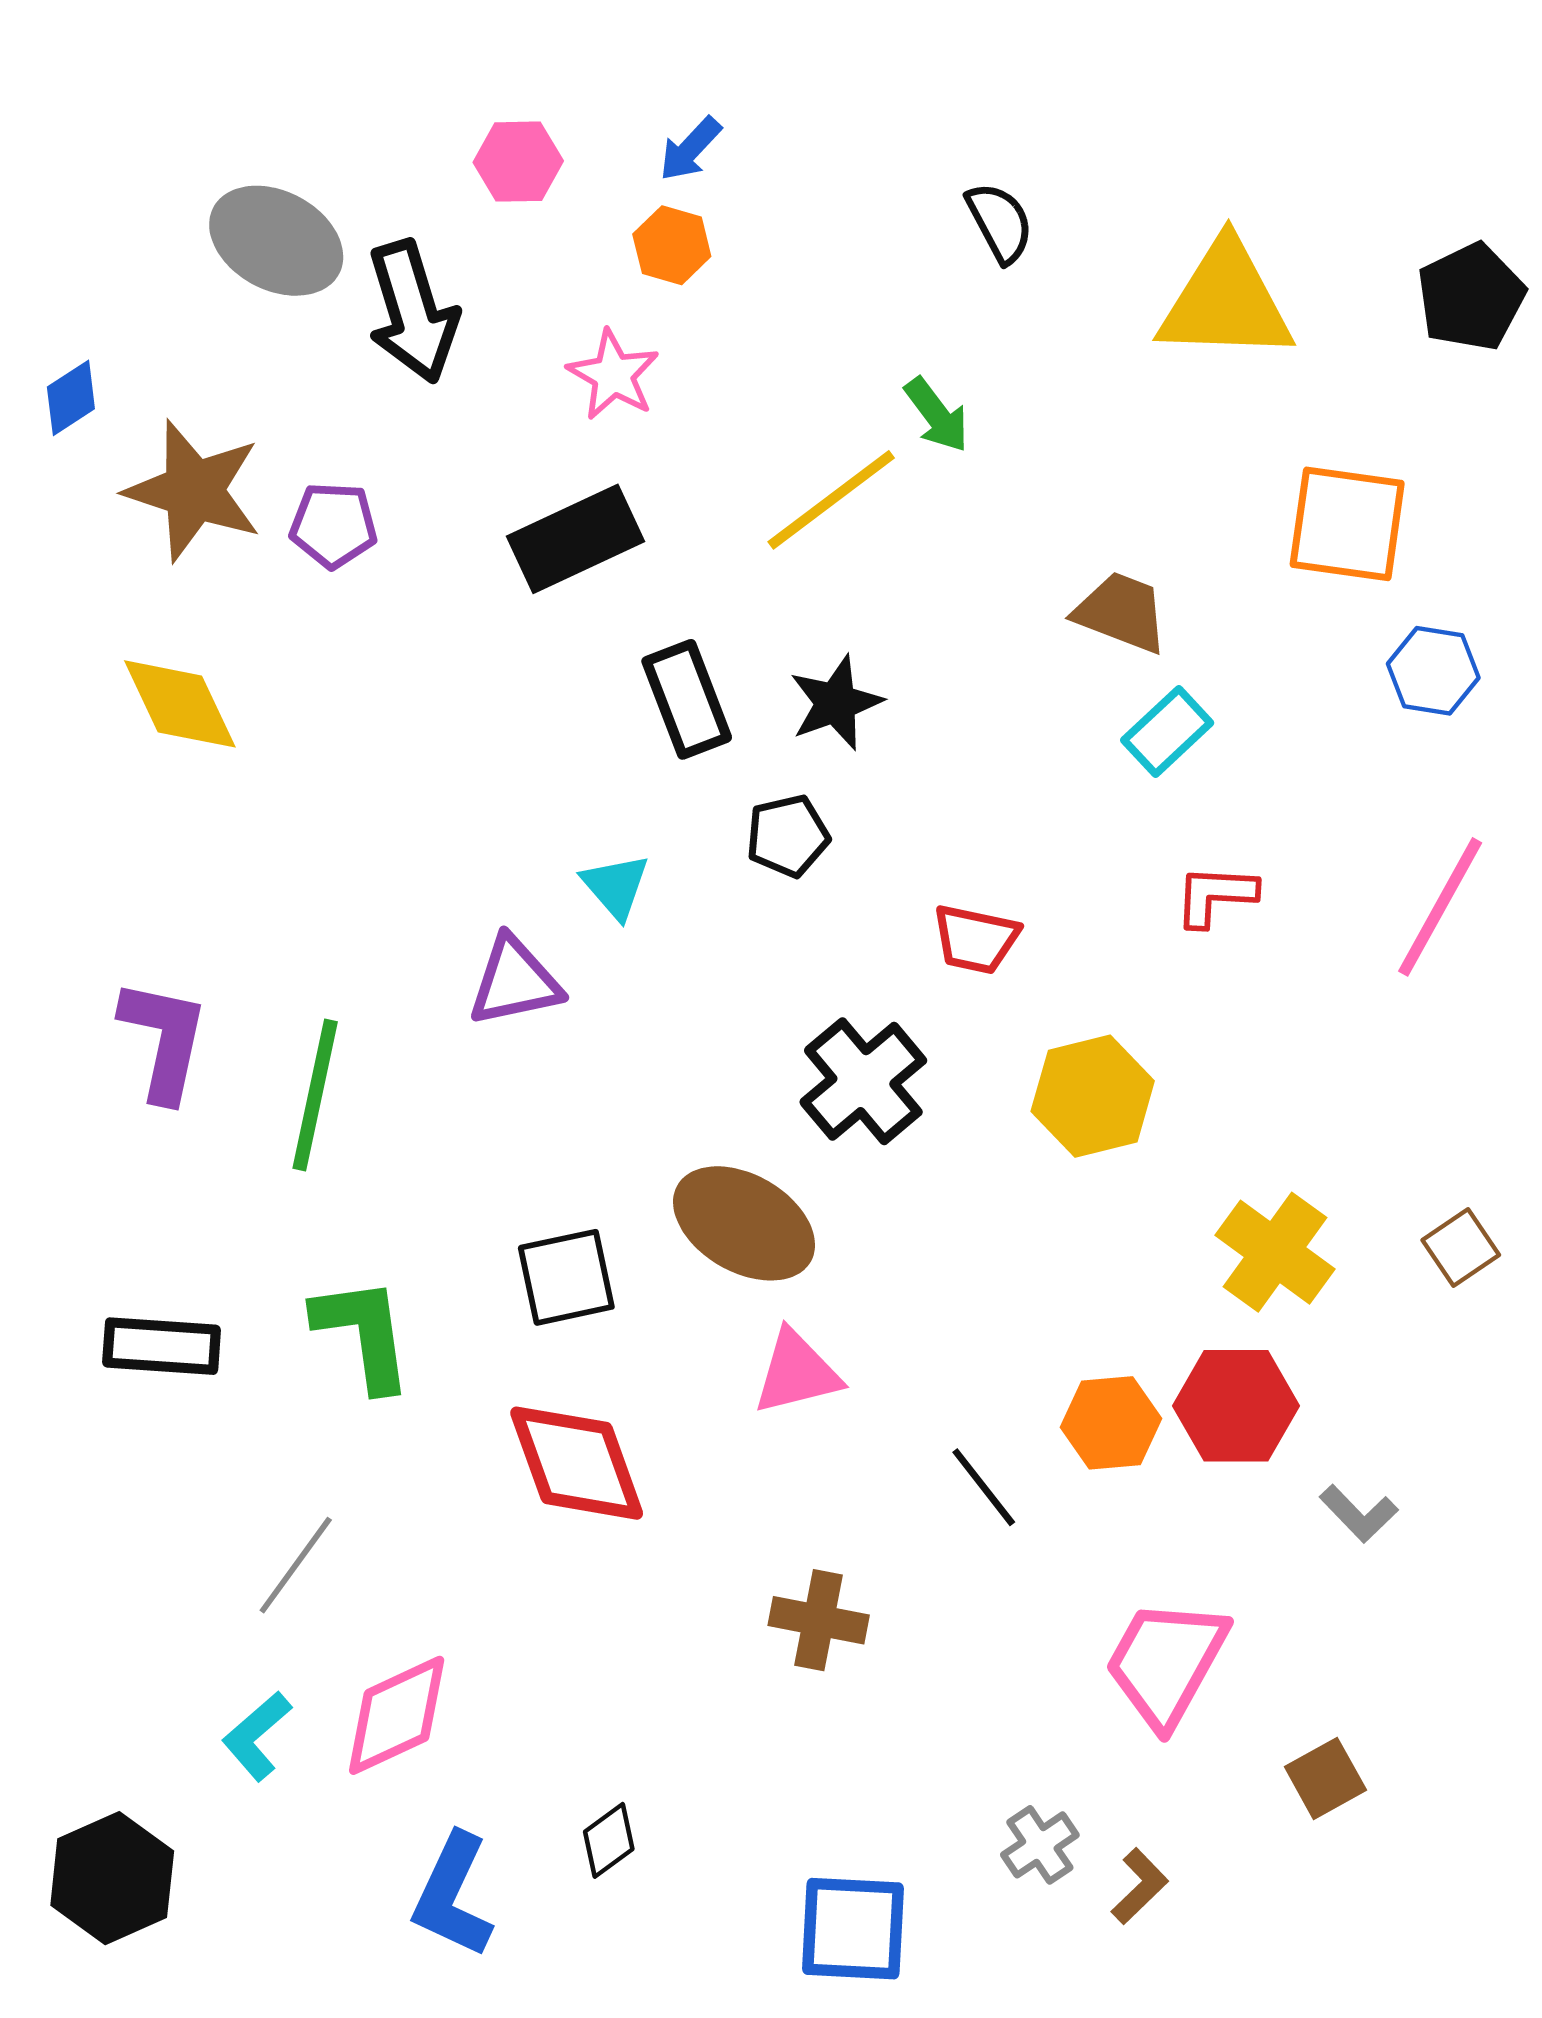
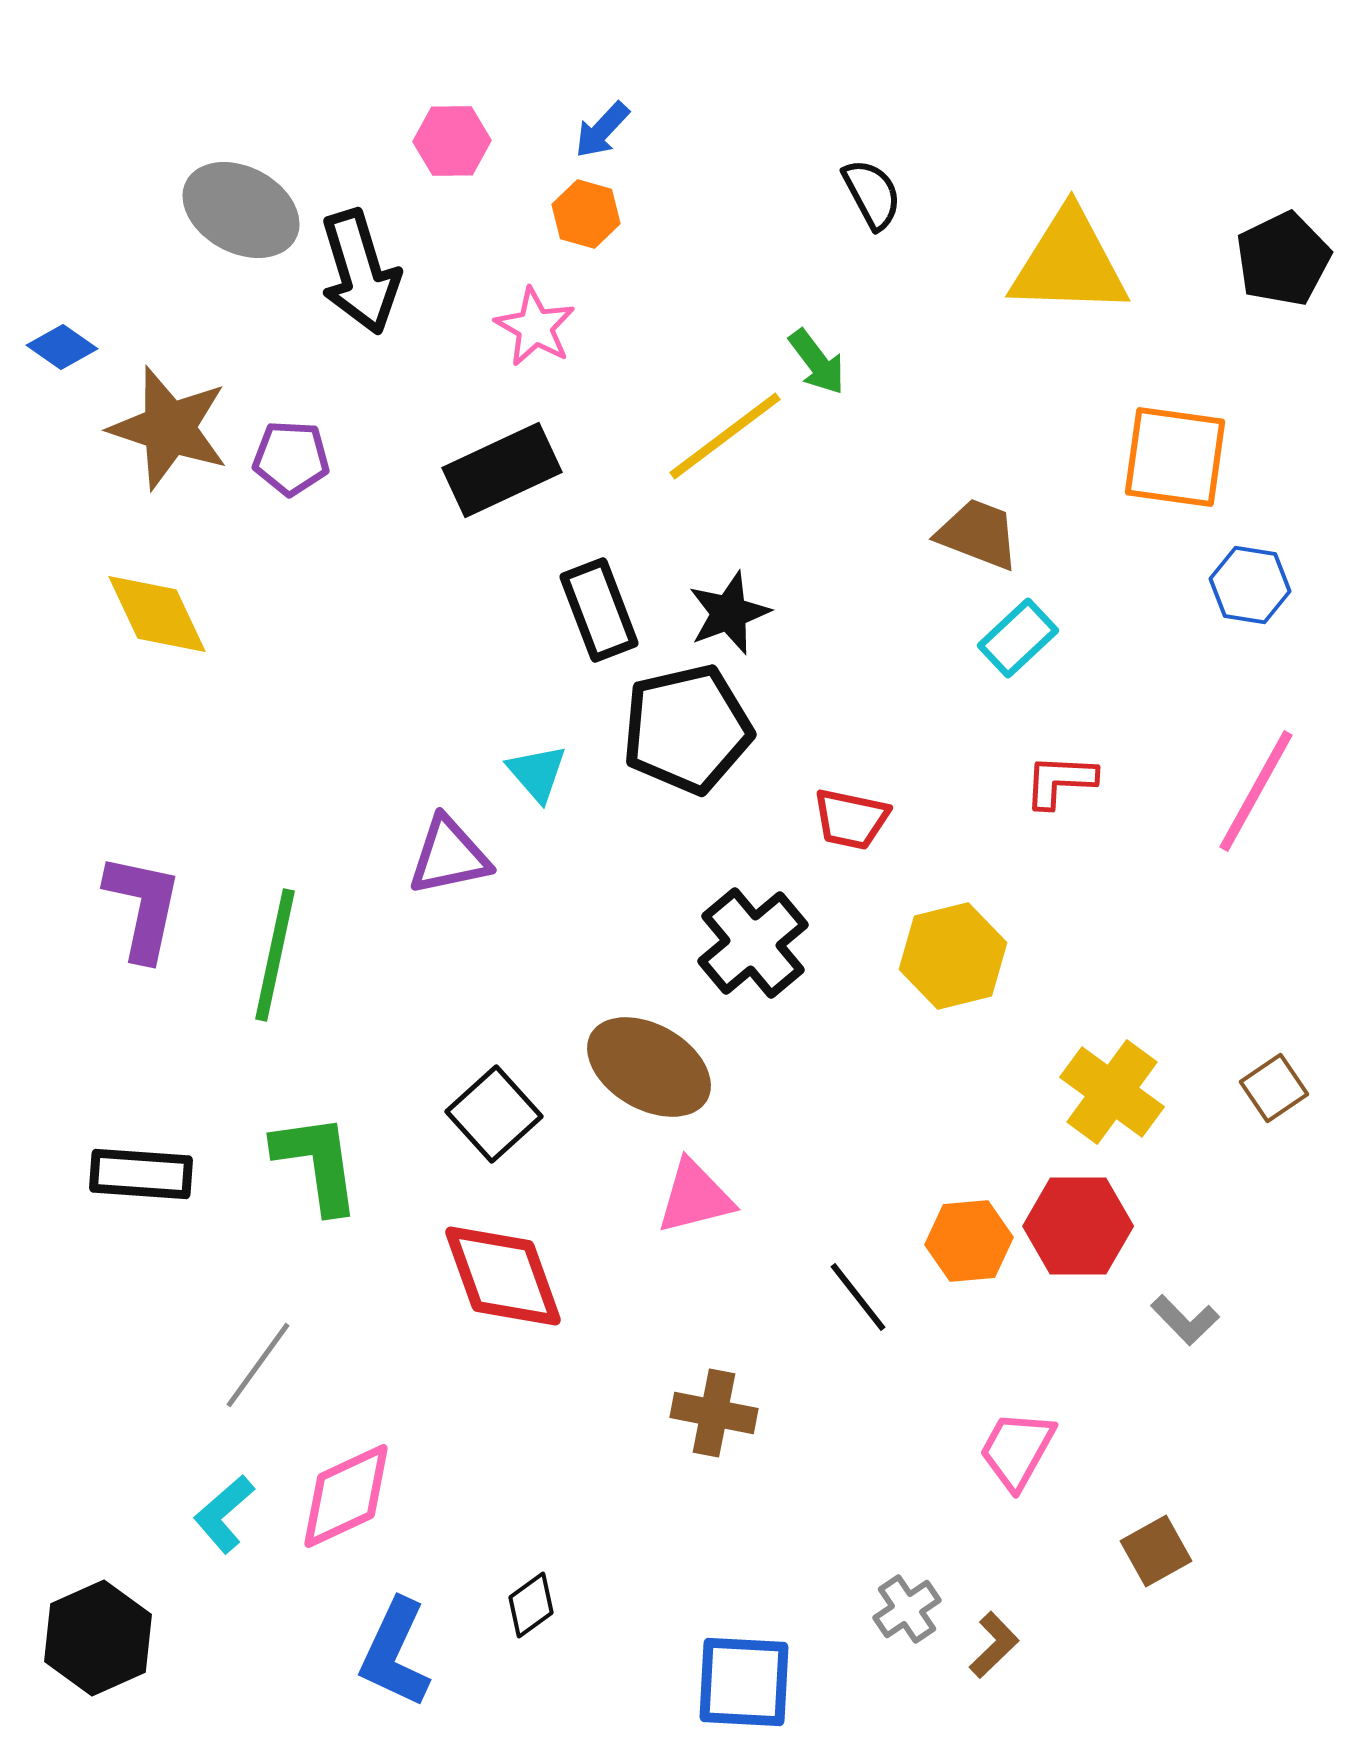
blue diamond: (71, 398) -> (62, 347), turned 68
black pentagon: (788, 836) -> (687, 729), size x1.8
black square: (566, 1277) -> (494, 1114), turned -30
pink trapezoid: (1166, 1663) -> (1017, 1450), size x0.7

